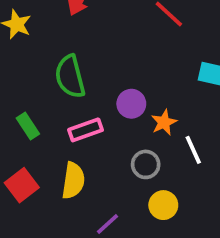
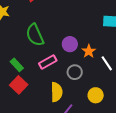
gray circle: (146, 164) -> (75, 72), moved
yellow semicircle: (73, 181) -> (57, 92), moved
red square: (22, 185) -> (19, 85), moved

